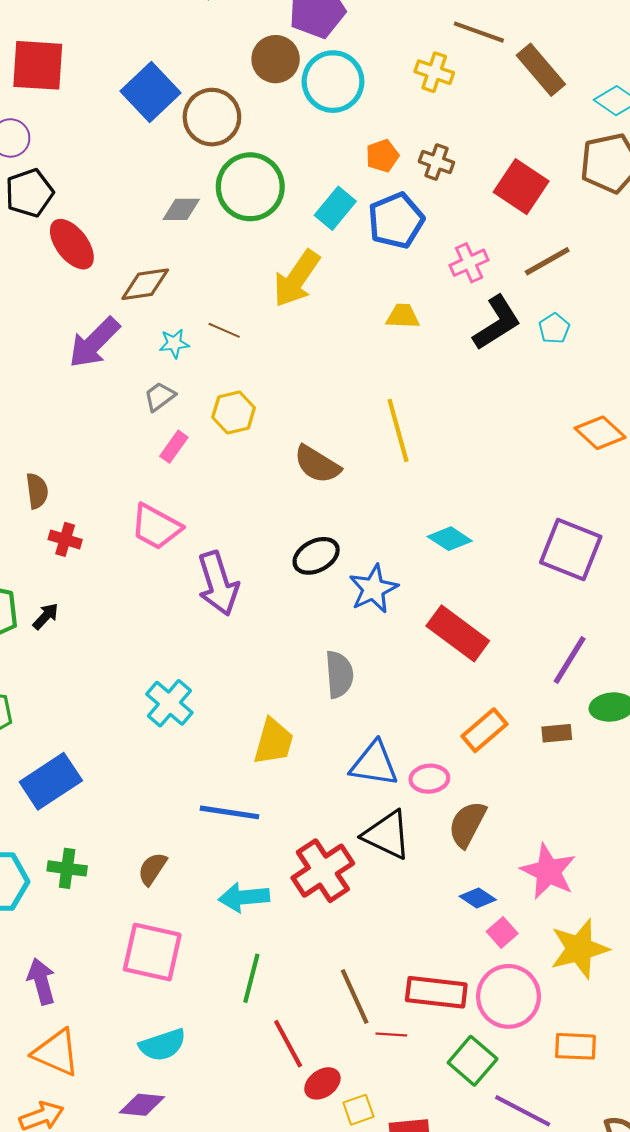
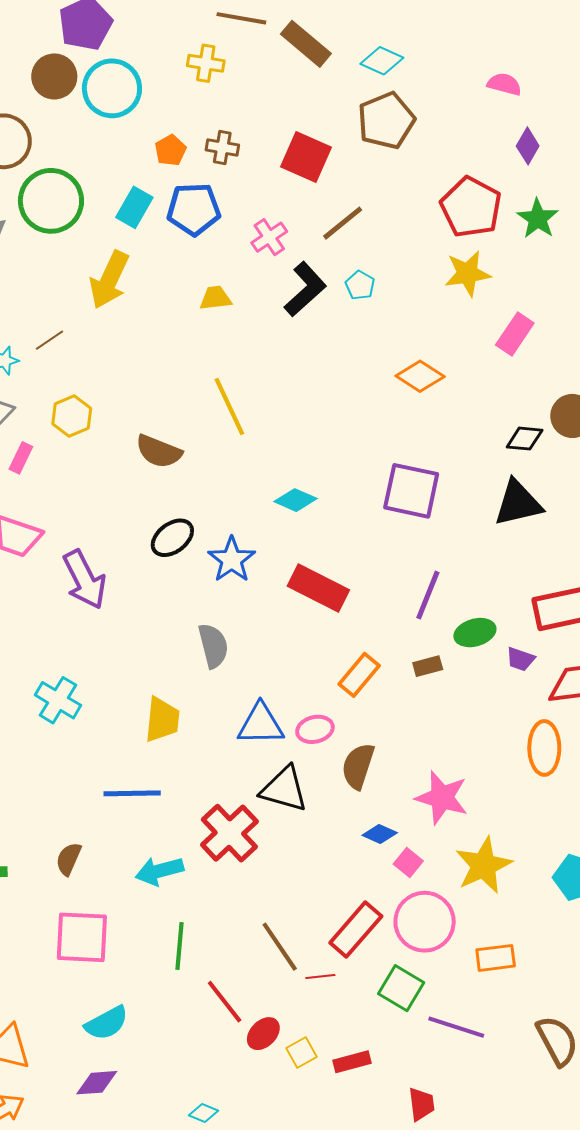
blue pentagon: (396, 221) -> (194, 209), turned 30
brown line: (224, 330) -> (50, 340), turned -48
red rectangle: (436, 992) -> (356, 929), turned -46

